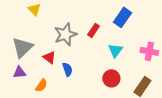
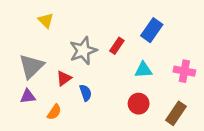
cyan triangle: (115, 50) -> (143, 70), turned 49
red triangle: (49, 57) -> (64, 78), turned 48

